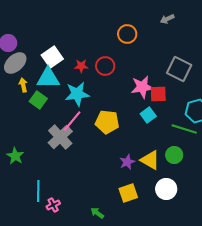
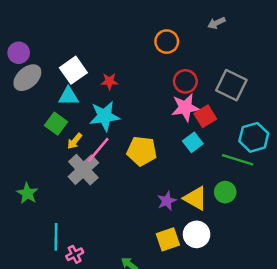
red circle: (105, 66) -> (185, 81), moved
cyan triangle: (48, 78) -> (68, 96), size x0.7
yellow arrow: (23, 85) -> (75, 141), moved, turned -128
red square: (158, 94) -> (205, 116), turned -30
white circle: (166, 189) -> (197, 234), moved

